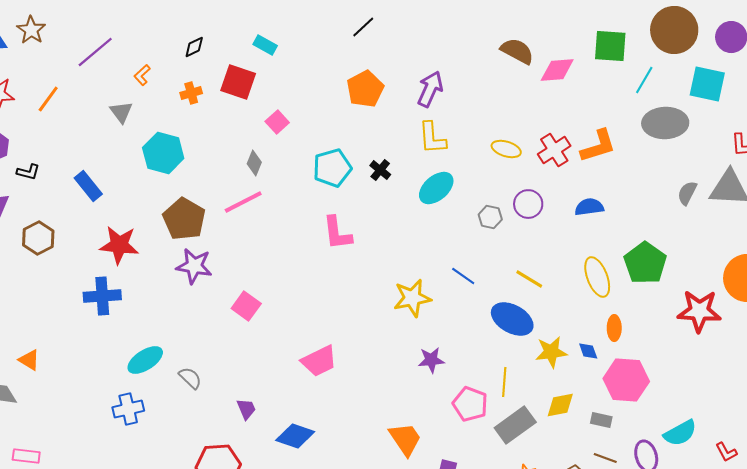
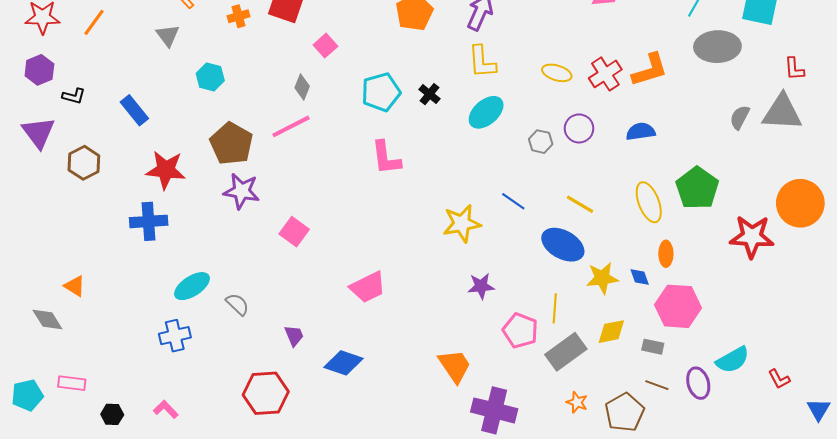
cyan hexagon: (163, 153) -> (210, 77), size x0.7

